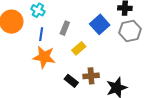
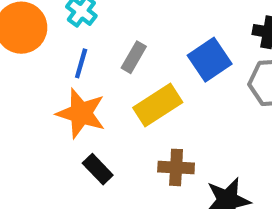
yellow rectangle: (79, 48) -> (158, 105), size x1.5
black rectangle: (71, 81) -> (98, 169), moved

